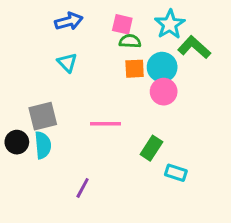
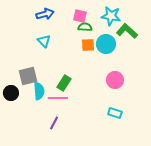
cyan star: (170, 24) -> (111, 16), turned -30
pink circle: (164, 92) -> (115, 80), moved
pink line: (106, 124) -> (58, 98), moved
cyan semicircle: (43, 145) -> (39, 91), moved
green rectangle: (151, 148) -> (64, 83), moved

